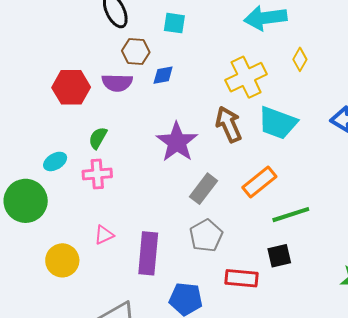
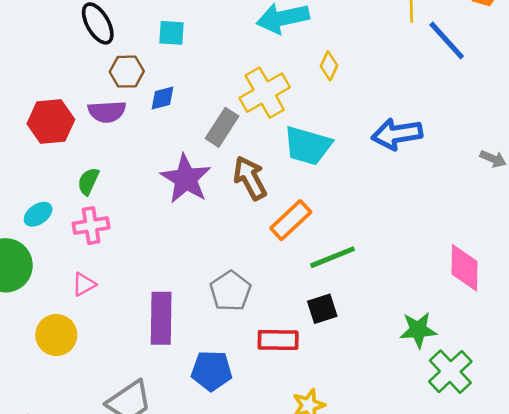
brown arrow: (229, 124) -> (250, 178), moved
gray rectangle: (203, 189) -> (222, 127), moved
pink triangle: (104, 235) -> (84, 284), moved

